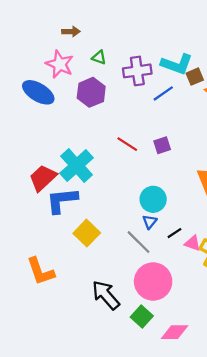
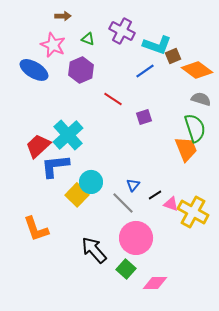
purple cross: (137, 71) -> (122, 31), moved, turned 35
red line: (127, 144) -> (113, 99), moved
cyan circle: (153, 199) -> (91, 182), moved

